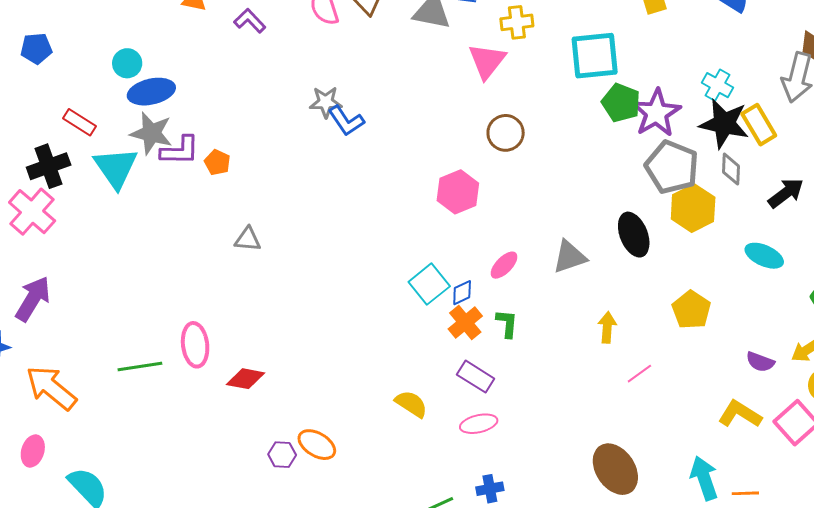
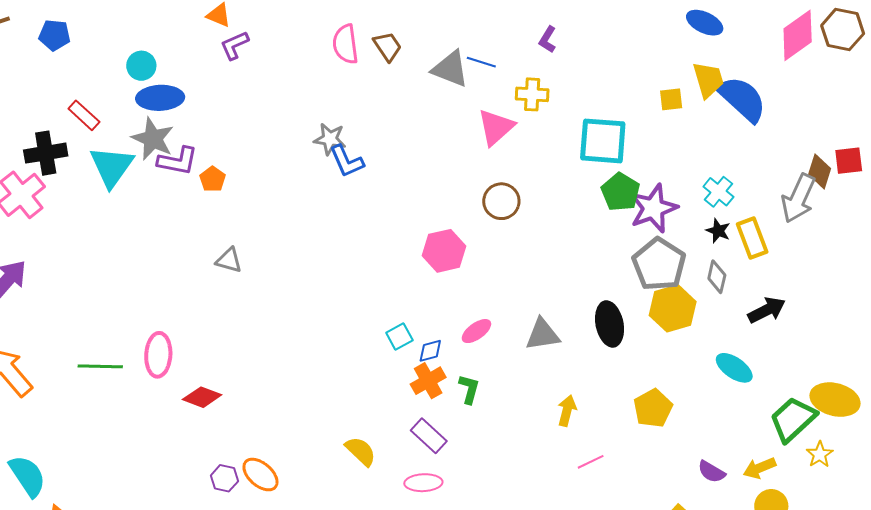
purple L-shape: (250, 21) -> (234, 45), moved, turned -80
black star: (724, 124) -> (718, 231), size x0.5
cyan square: (429, 284) -> (399, 337), size x0.7

